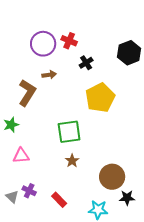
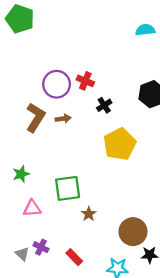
brown L-shape: (27, 93) -> (35, 117), moved
green square: (69, 132) -> (68, 188), moved

